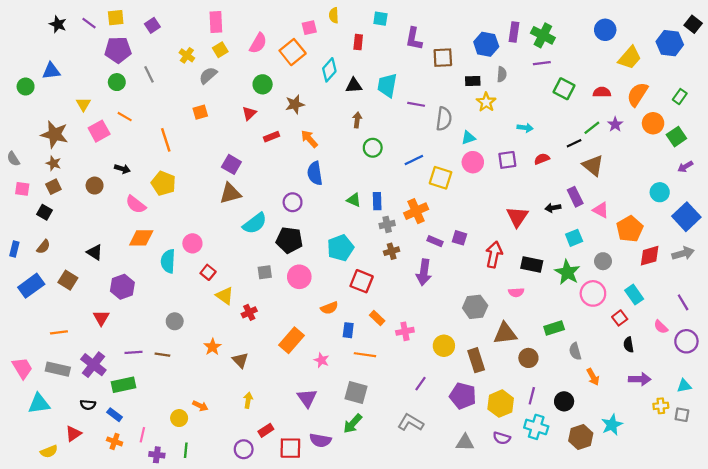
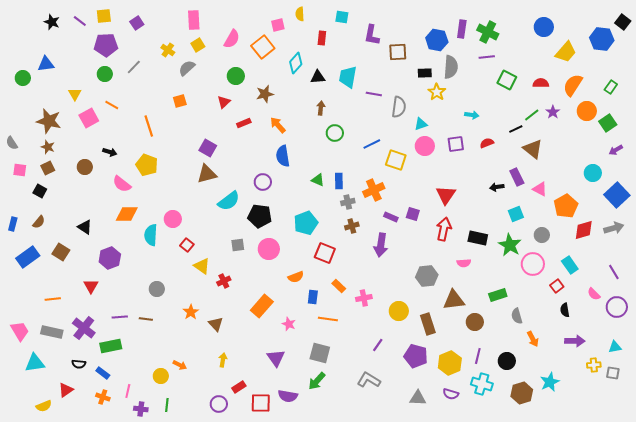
gray line: (149, 74) -> (134, 67), turned 70
gray semicircle: (502, 74) -> (451, 67), size x1.6
red triangle: (517, 217) -> (446, 195), moved

